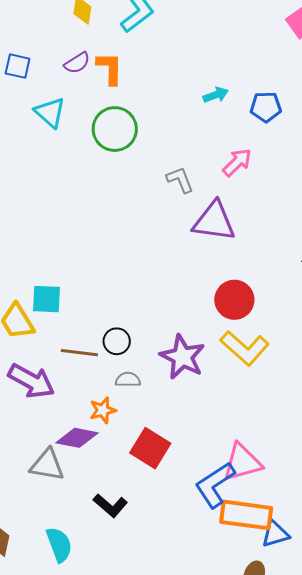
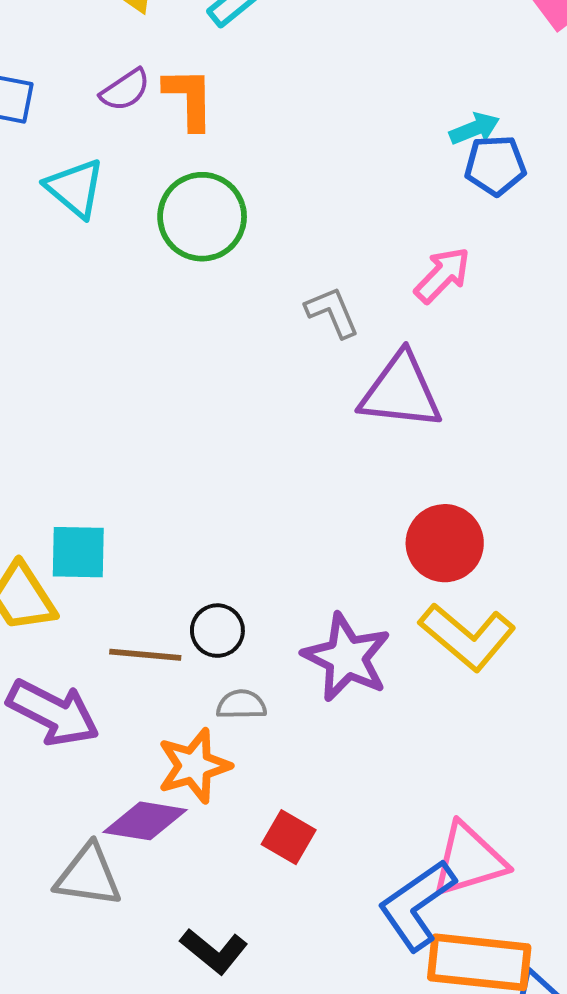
cyan arrow: (216, 95) -> (474, 129), moved
orange star: (103, 410) -> (194, 766), size x1.4
red square: (150, 448) -> (289, 837), size x0.7

